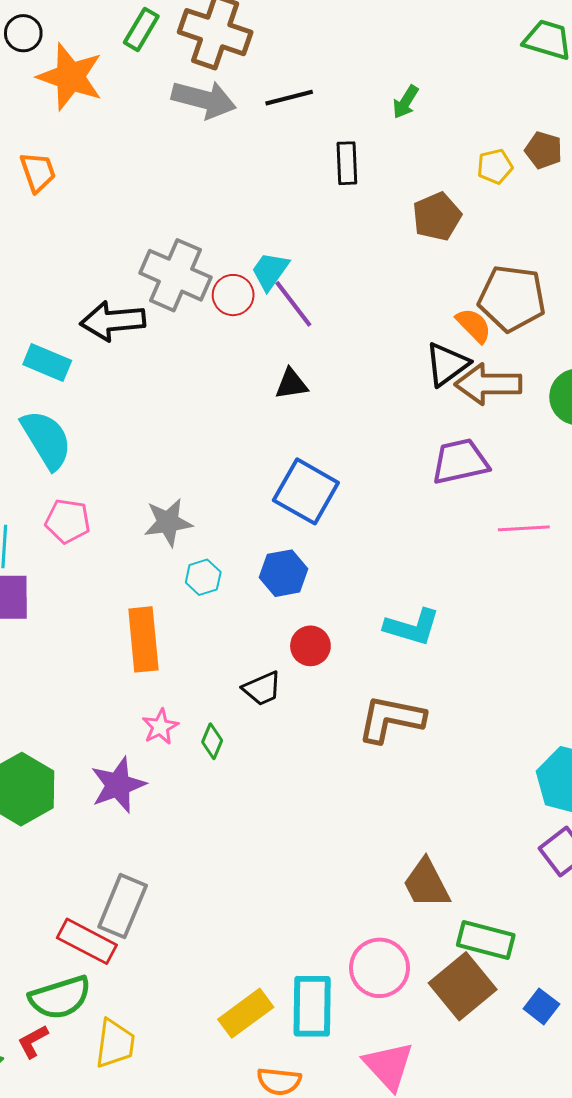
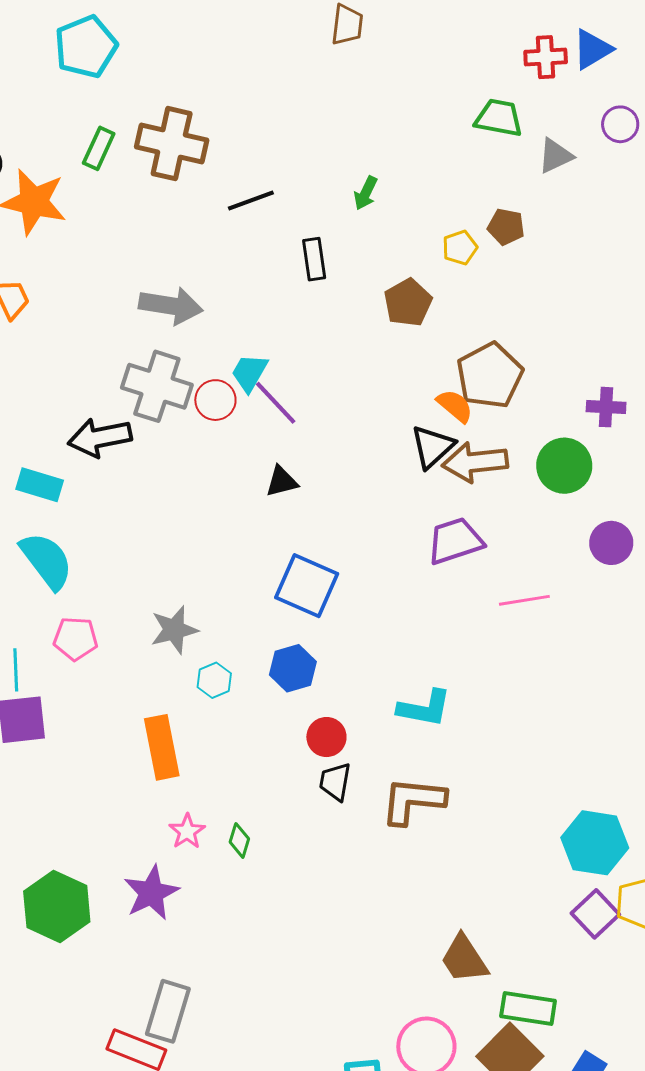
gray arrow: (204, 99) -> (171, 306), moved
brown pentagon: (512, 298) -> (490, 375), turned -30
black trapezoid: (262, 689) -> (335, 782), moved, turned 129

